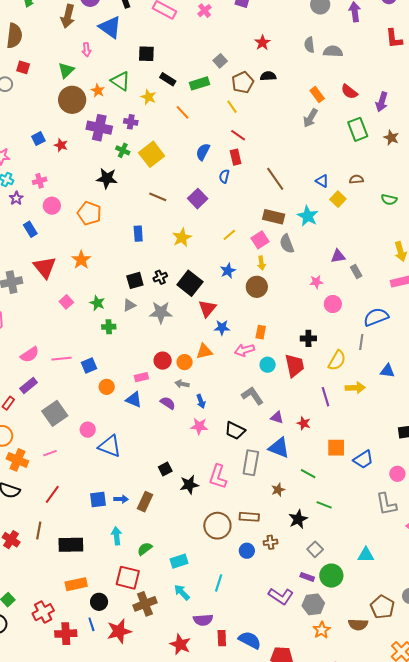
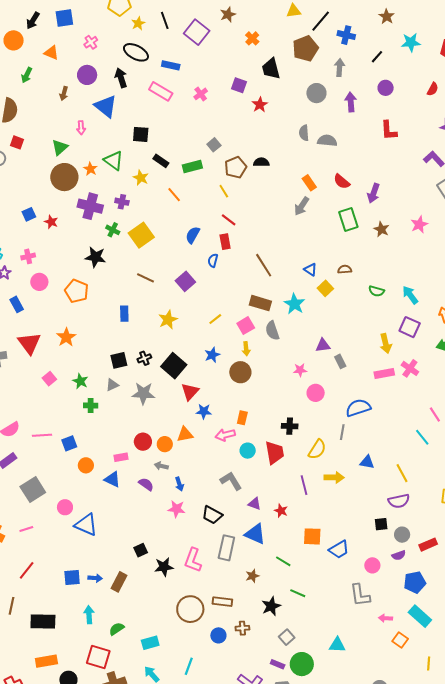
brown arrow: (68, 16) -> (64, 93), size x0.6
red star: (262, 43) -> (260, 105), moved

